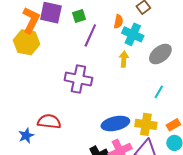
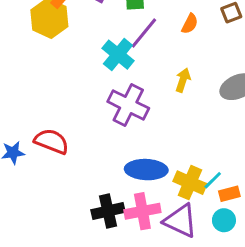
cyan cross: (133, 34) -> (118, 55), moved
purple cross: (78, 79) -> (128, 105), moved
cyan line: (159, 92) -> (213, 180), moved

